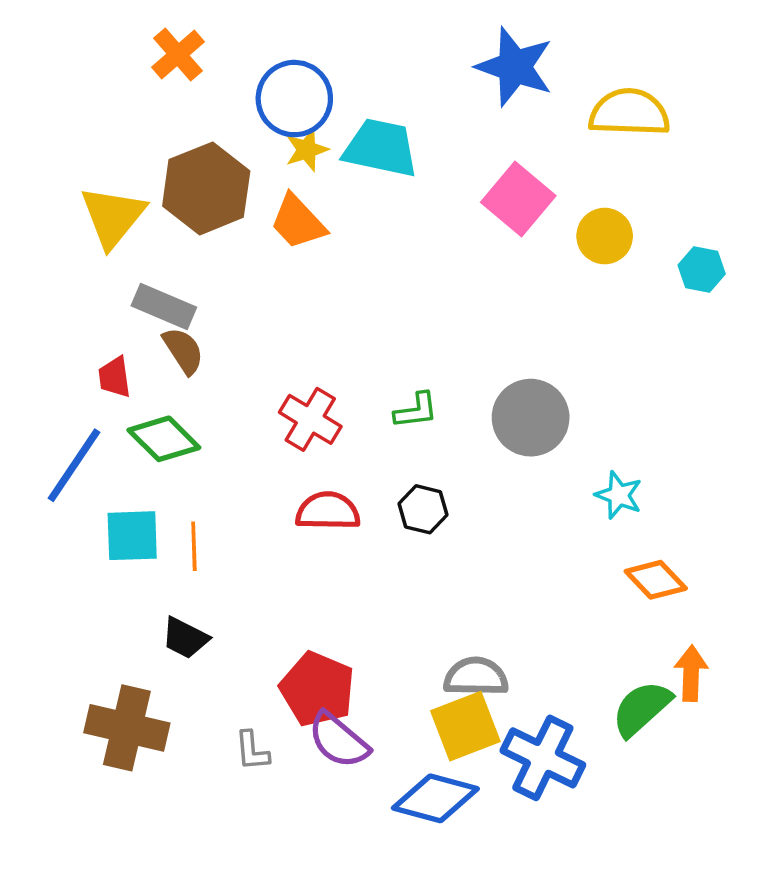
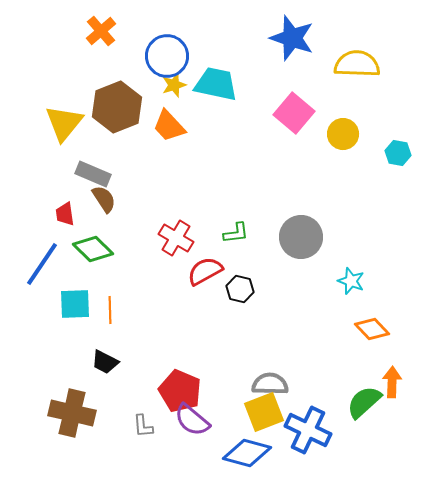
red semicircle: (328, 511) -> (205, 271), moved, turned -30

